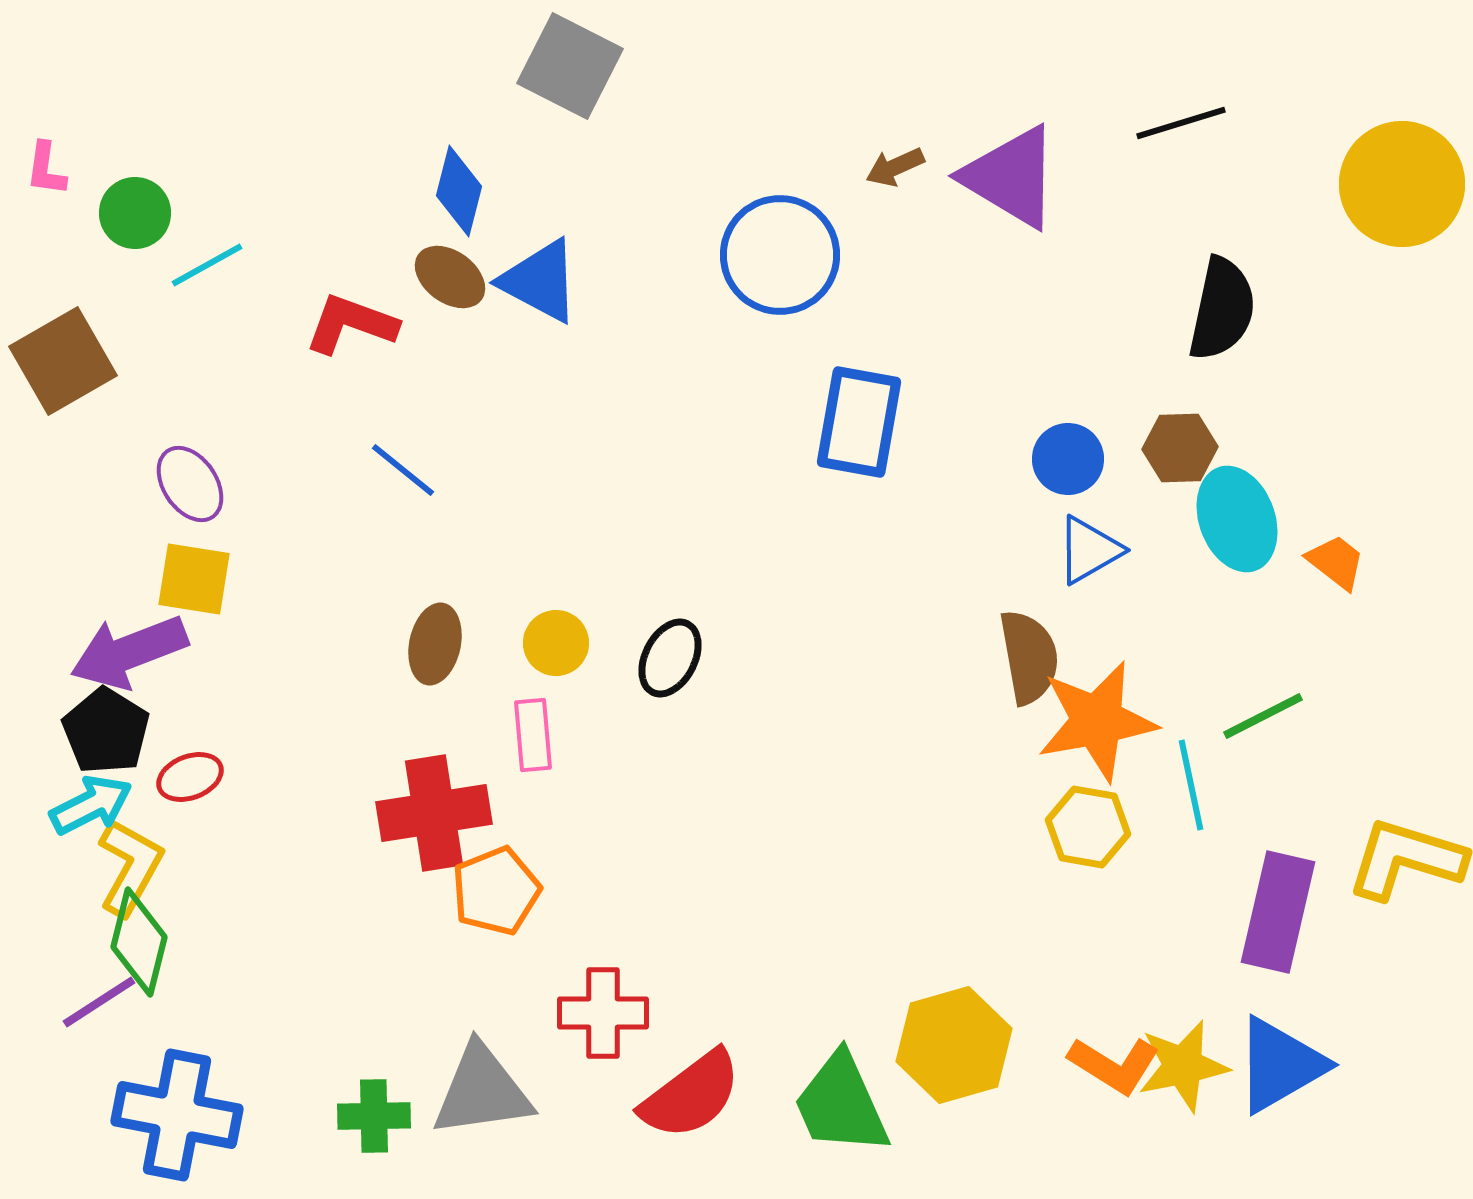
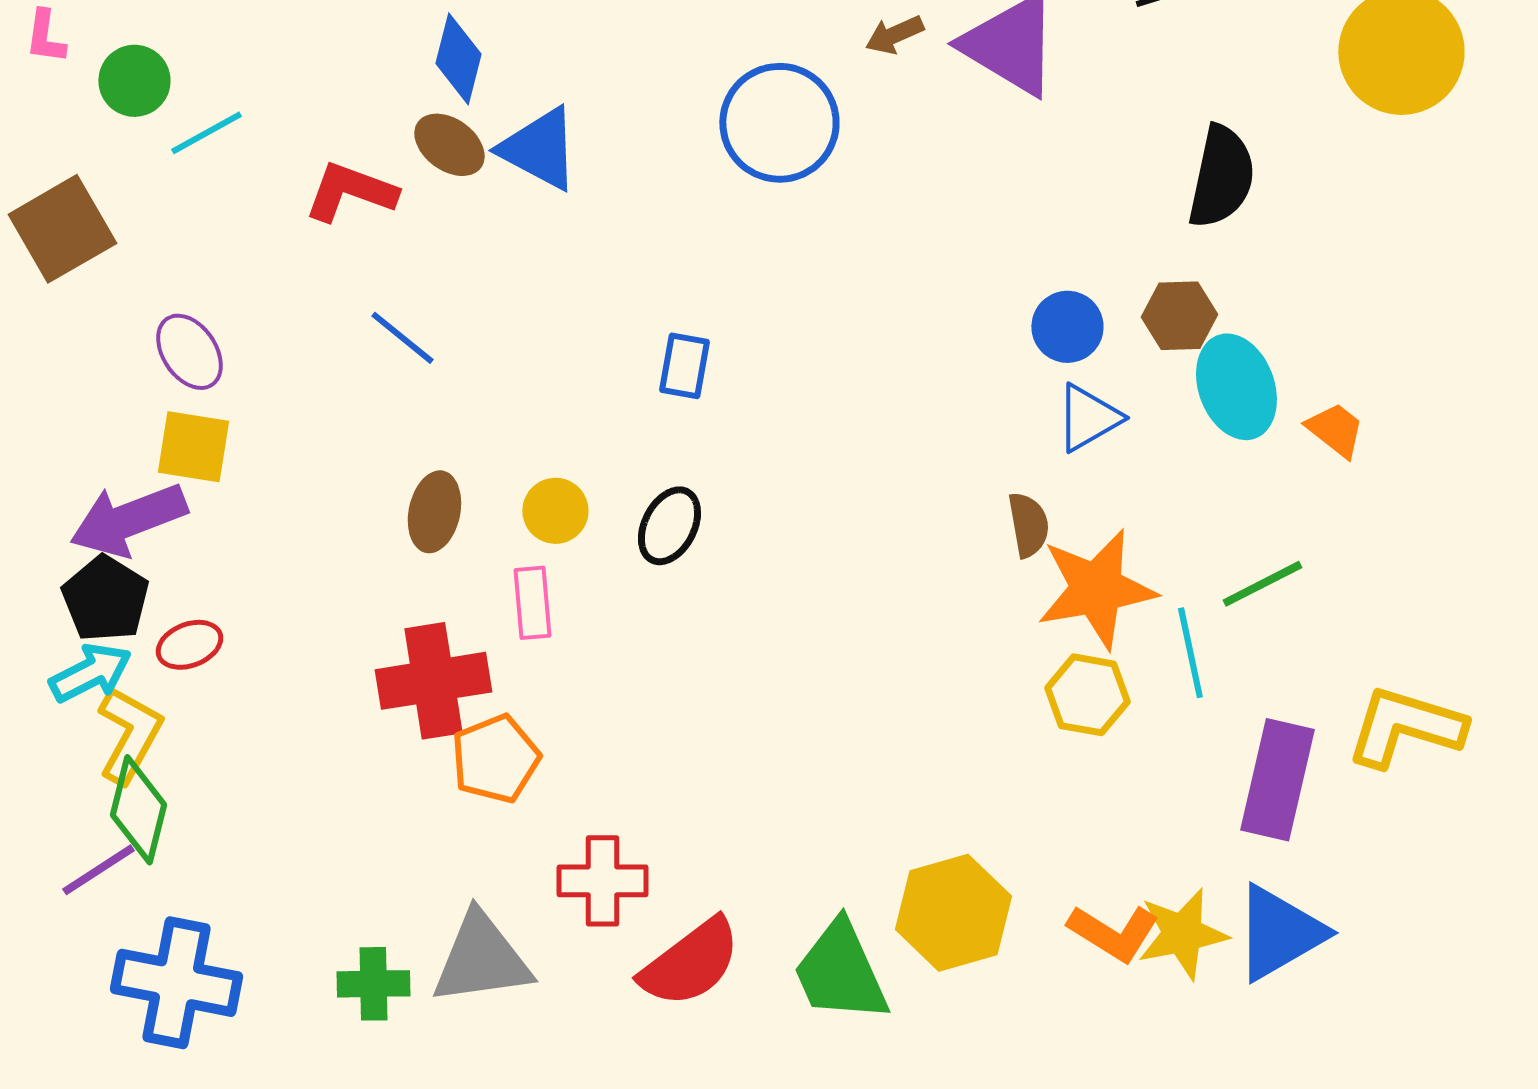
blue rectangle: (859, 422) -> (684, 366), moved, size x0.6
brown semicircle: (1029, 657) -> (1028, 525), size x0.7

